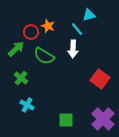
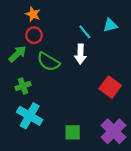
cyan triangle: (89, 15) -> (110, 25), moved
orange star: (48, 26) -> (33, 14), moved
green cross: (21, 78) -> (23, 86), turned 32
cyan cross: (27, 105) -> (30, 116), size x1.6

